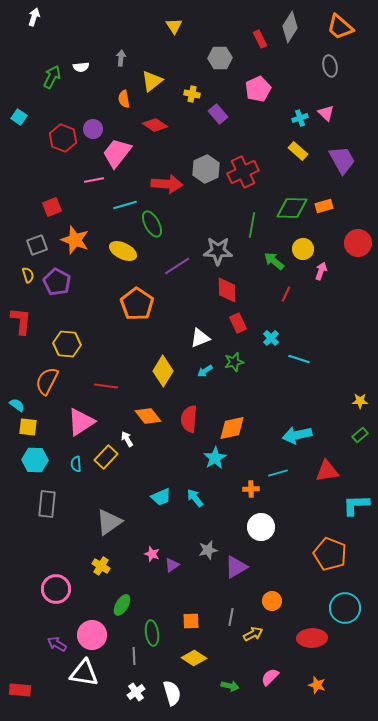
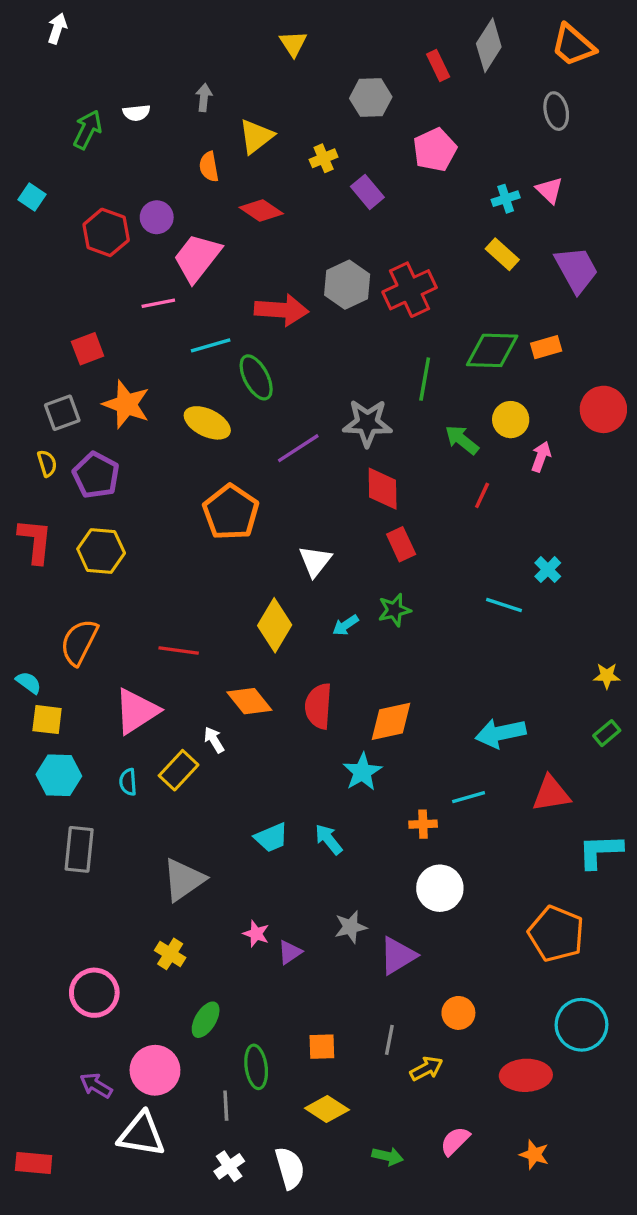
yellow cross: (192, 94) -> (324, 158), turned -35
white triangle: (200, 338) -> (315, 561), moved, turned -30
cyan cross: (271, 338) -> (548, 570), moved
yellow hexagon: (67, 344) -> (101, 551), moved

